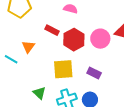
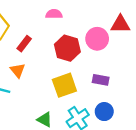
red rectangle: (52, 30) -> (24, 44), moved, turned -64

